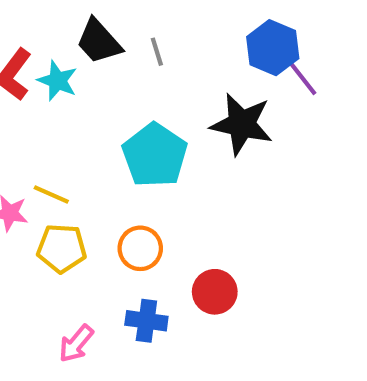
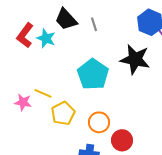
yellow pentagon: (62, 248) -> (63, 113), moved, turned -30
orange circle: (140, 248) -> (99, 122), moved

